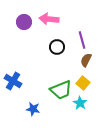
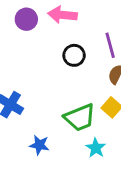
cyan star: (80, 103) -> (96, 148), moved

